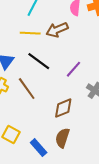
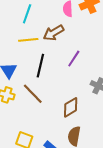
black line: (39, 61) -> (40, 66), turned 75
purple line: (74, 69) -> (74, 59), moved

